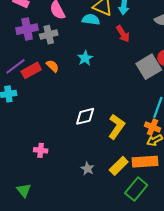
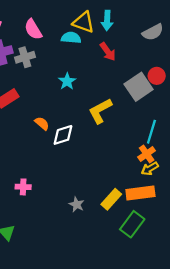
orange semicircle: (53, 66) -> (42, 123), moved
white diamond: (85, 116) -> (63, 135), moved
yellow L-shape: (116, 127) -> (100, 111), moved, turned -150
orange cross: (153, 127) -> (147, 154), turned 35

